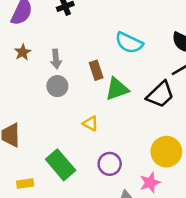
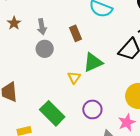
green triangle: (117, 89) -> (93, 62), moved
yellow triangle: (90, 123) -> (74, 77), turned 40

